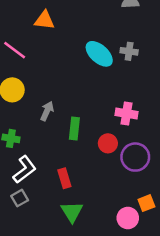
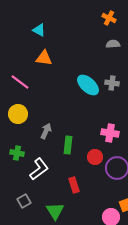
white L-shape: (25, 169) -> (39, 169), moved
red rectangle: (64, 178) -> (74, 185), moved
green triangle: (72, 212) -> (55, 211), moved

